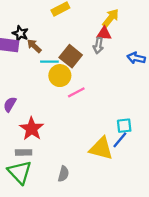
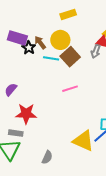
black star: (20, 33) -> (29, 48), moved
yellow circle: (60, 76) -> (60, 40), moved
red star: (32, 129) -> (26, 114), turned 30

